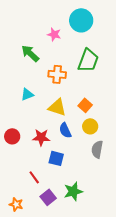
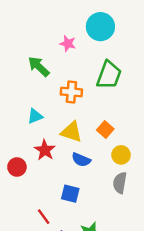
yellow circle: (90, 126) -> (121, 155), moved
blue semicircle: (65, 130) -> (81, 160), turned -42
red star: (41, 137) -> (45, 150), moved, turned 30

